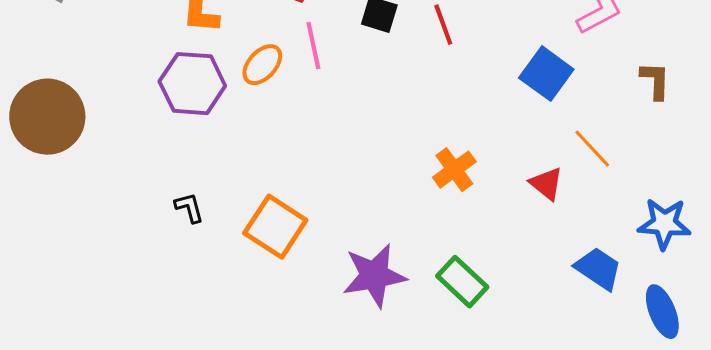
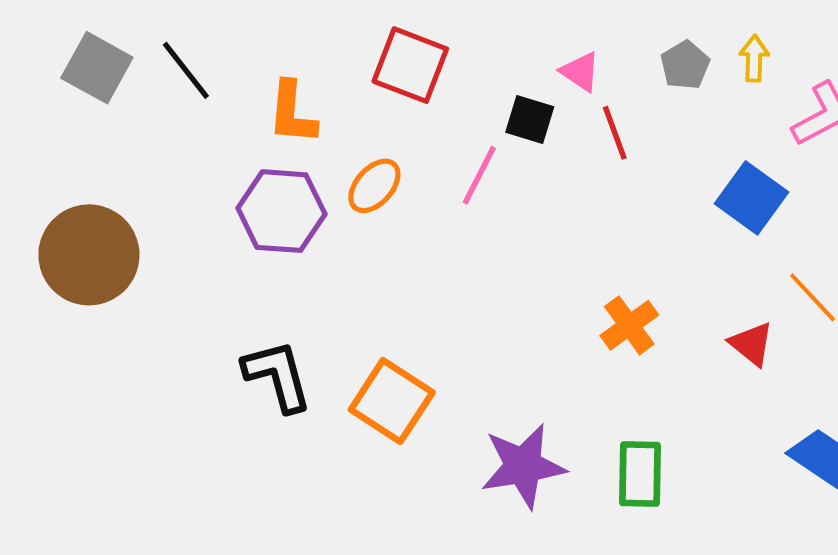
pink line: (313, 46) -> (479, 175), moved, turned 39
black L-shape: (189, 208) -> (277, 376), size x1.8
green rectangle: (462, 282) -> (640, 474), turned 48

